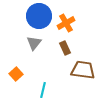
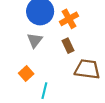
orange square: (16, 74) -> (26, 73), moved

